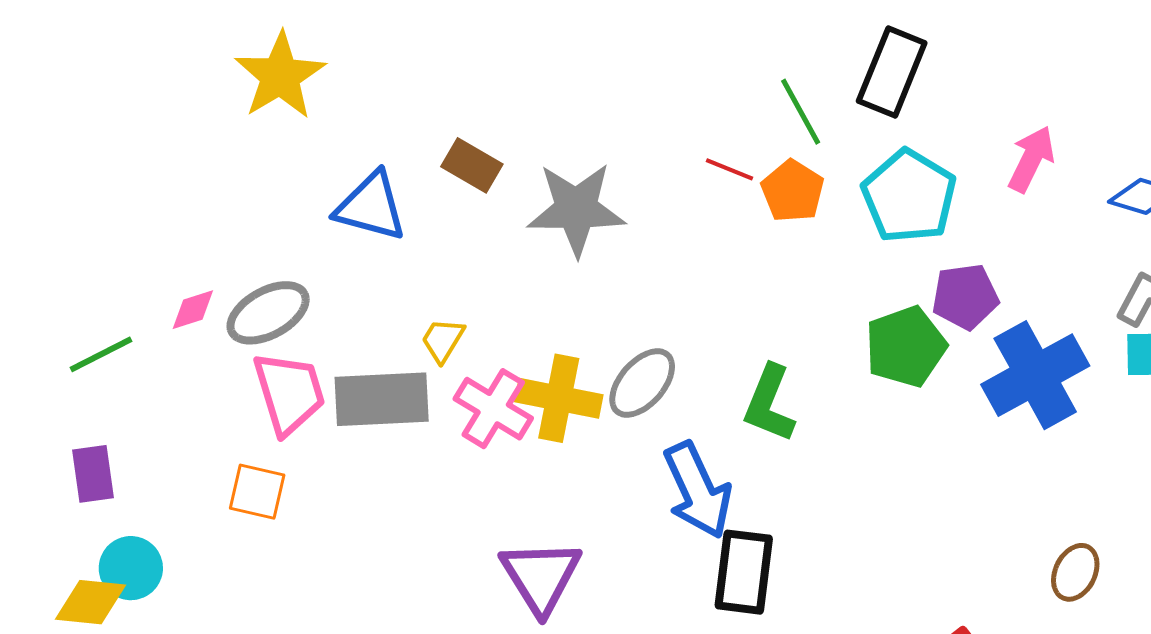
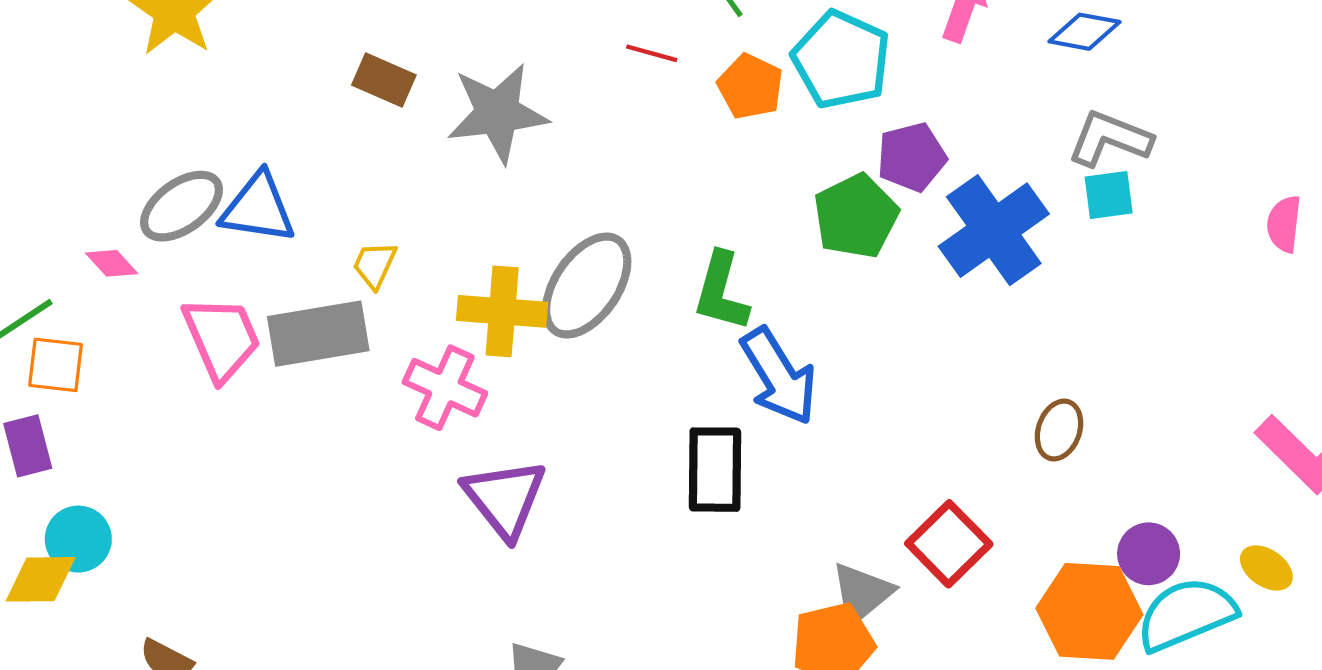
orange pentagon: (793, 191) -> (750, 87), moved
blue triangle: (371, 207) -> (258, 208), moved
pink diamond: (193, 310) -> (112, 263), turned 72
gray ellipse: (268, 313) -> (181, 206), moved
gray ellipse: (642, 383) -> (587, 286), size x1.4
pink cross: (493, 409) -> (445, 388), moved
blue arrow: (698, 490) -> (779, 376), moved
orange square: (257, 492) -> (55, 365), moved

